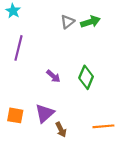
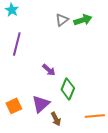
green diamond: (86, 77) -> (68, 89), moved
orange square: (15, 115) -> (14, 106), turned -35

